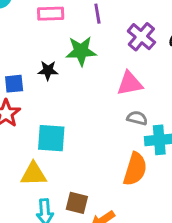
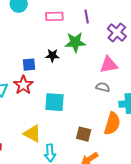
gray semicircle: (137, 118) -> (103, 87), moved
yellow triangle: (34, 174) -> (32, 134), moved, turned 30
brown square: (77, 203) -> (84, 134), moved

